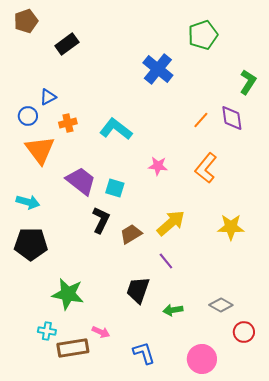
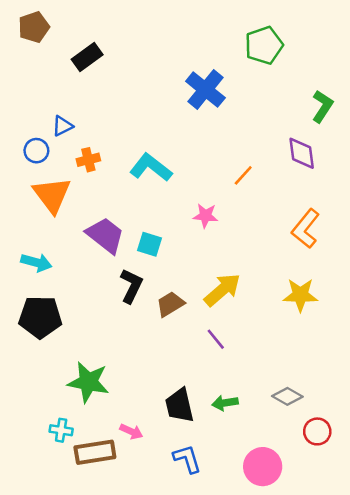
orange line: (201, 120) -> (243, 175), moved
orange L-shape: (206, 168) -> (306, 229), moved
black trapezoid: (138, 290) -> (179, 405), moved, turned -32

